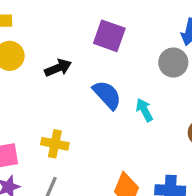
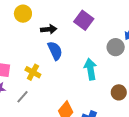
blue semicircle: (107, 95) -> (55, 51), moved
cyan arrow: (144, 110) -> (90, 69), size x1.5

